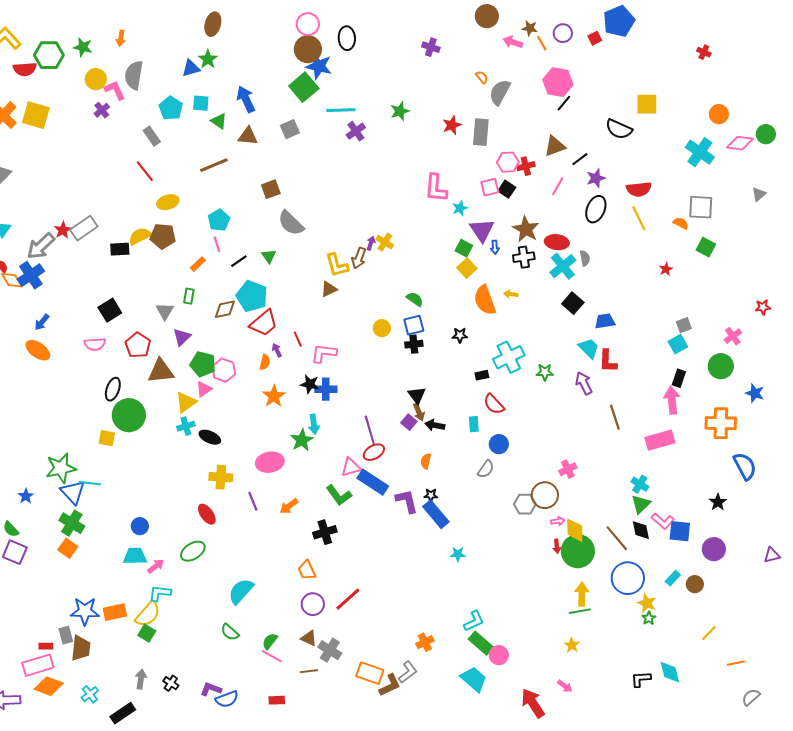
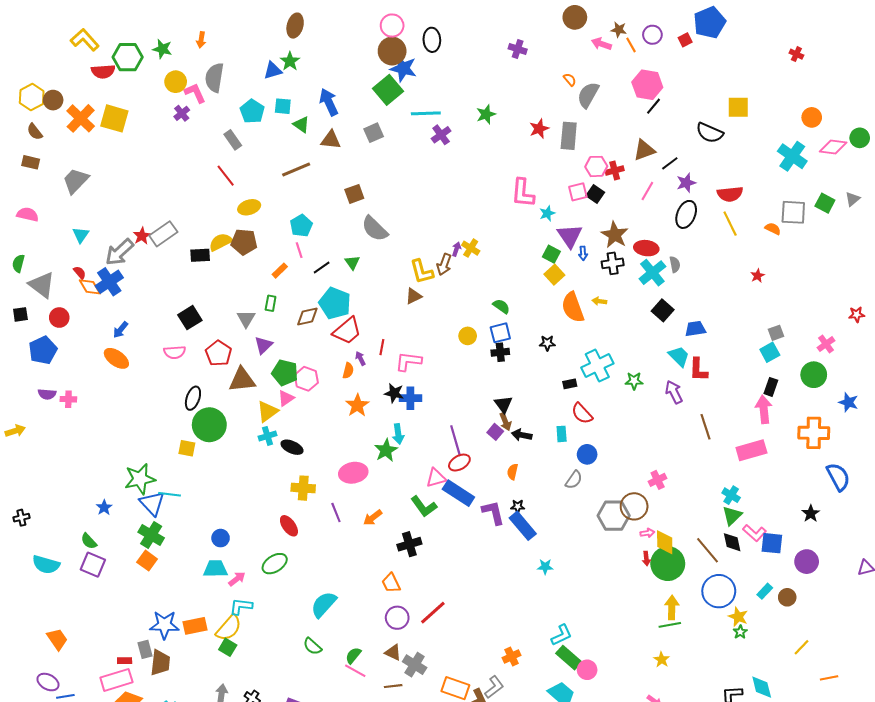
green square: (706, 247) -> (825, 203), moved
red line: (298, 339) -> (382, 347), turned 35
gray hexagon: (525, 504) -> (614, 516), size x1.4

